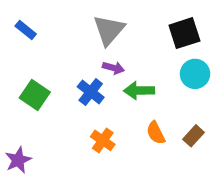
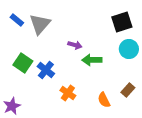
gray triangle: (109, 30) -> (40, 24), moved
blue cross: (91, 92) -> (46, 70), moved
orange semicircle: (156, 133) -> (104, 100), moved

